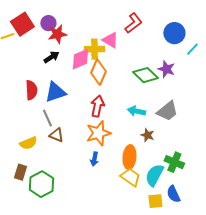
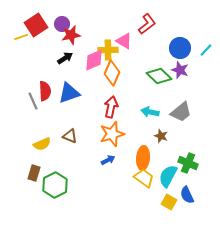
blue circle: (174, 33) -> (180, 48), moved
gray line: (47, 118) -> (33, 101), moved
blue arrow: (94, 159) -> (108, 160), turned -128
yellow square: (155, 201) -> (169, 202), turned 35

